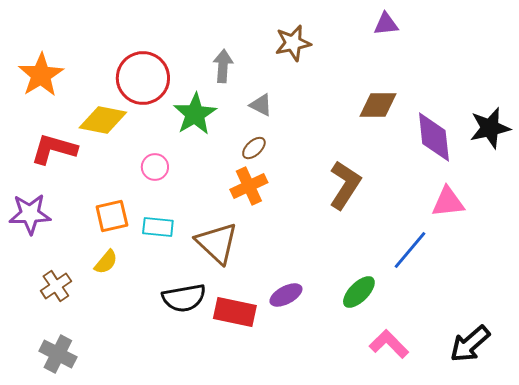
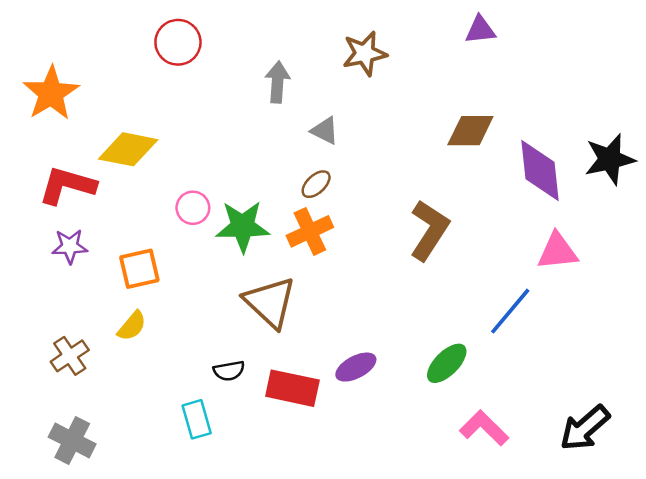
red circle: (143, 78) -> (178, 42), moved, size x0.7
green star: (195, 114) -> (243, 226), moved, turned 30
purple star: (30, 214) -> (70, 246), moved, size x0.7
cyan rectangle: (158, 227) -> (197, 419), moved, turned 68
black semicircle: (184, 298) -> (229, 371), size x0.6

